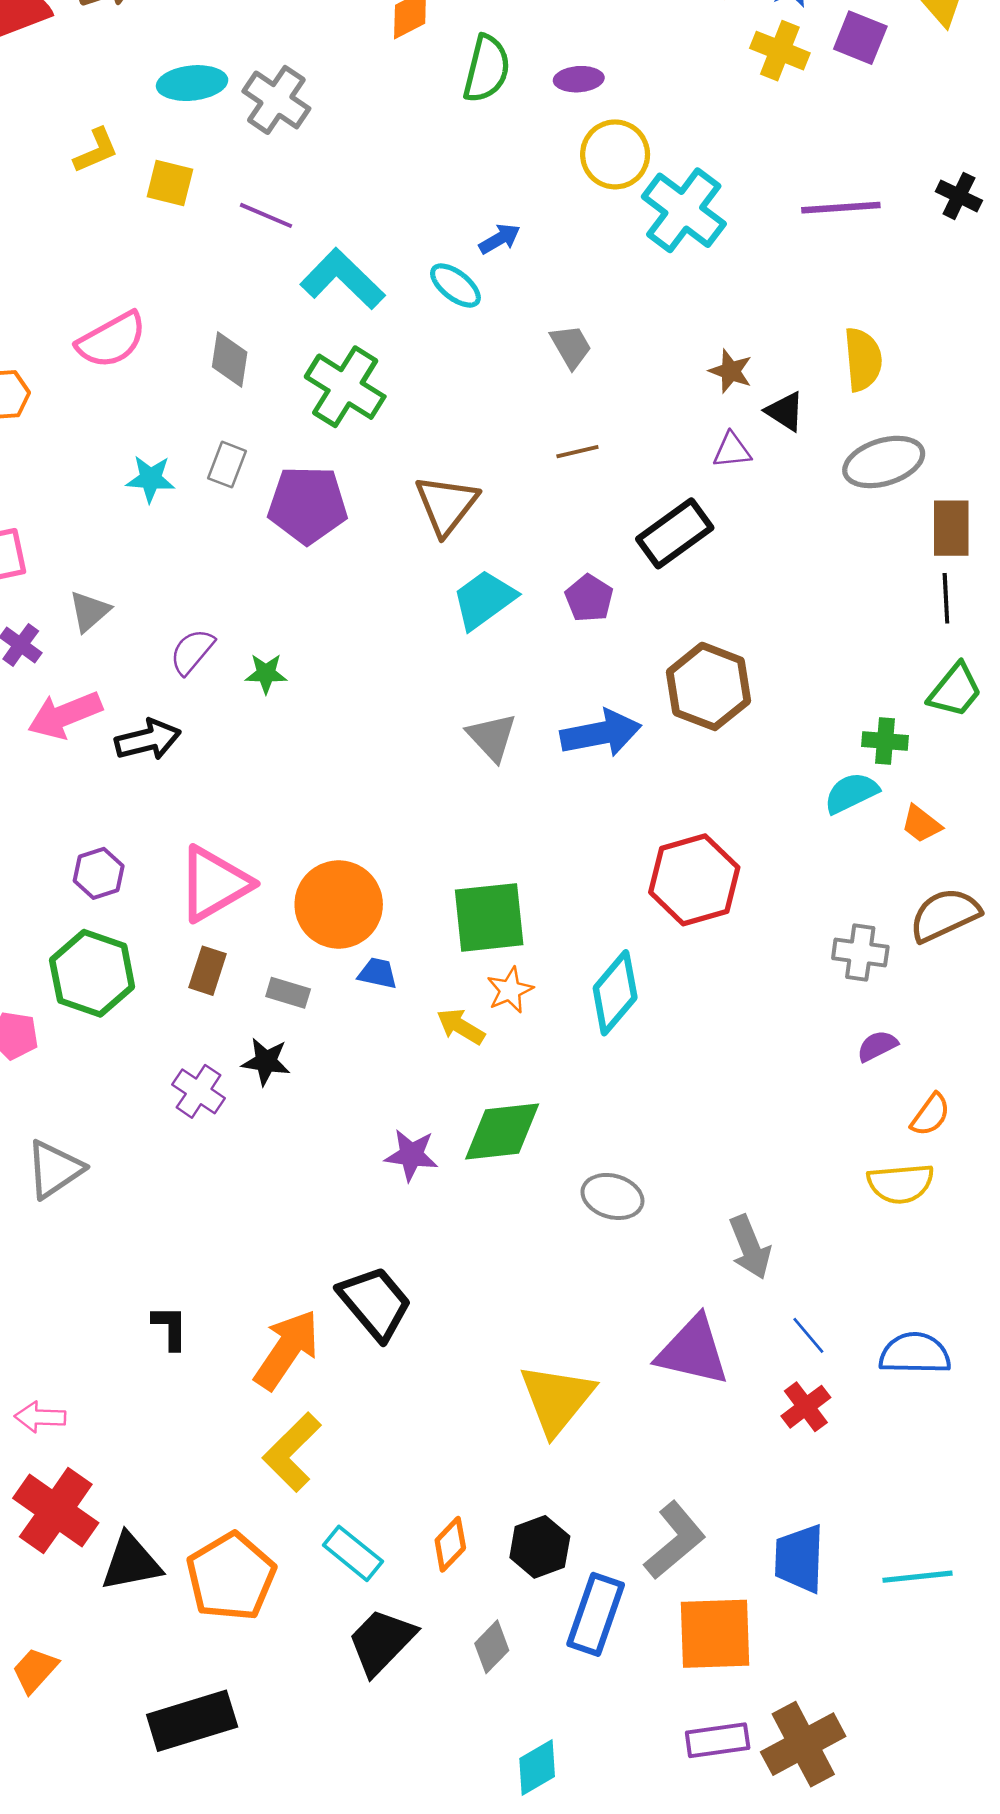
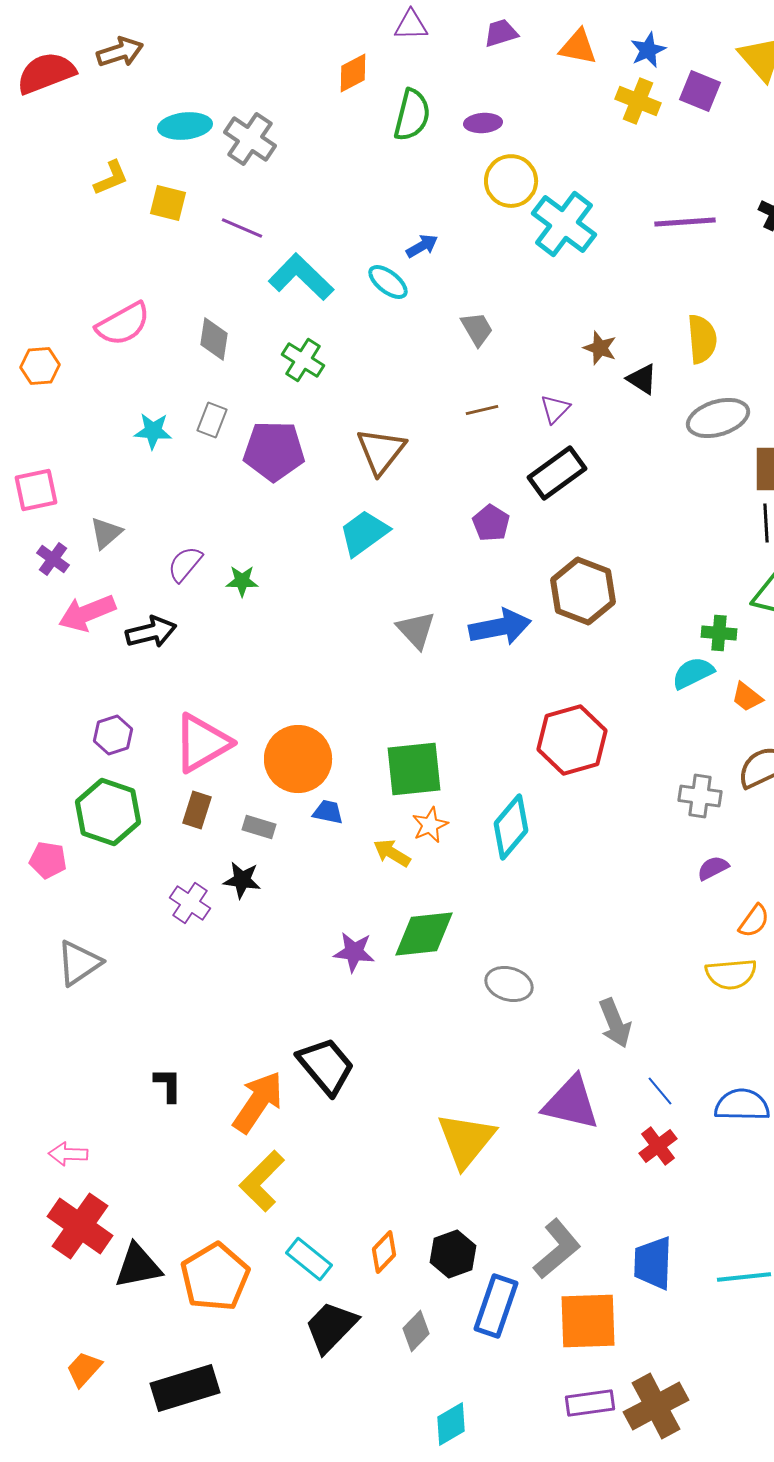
green cross: (345, 387) -> (303, 360), size x0.7
purple triangle: (732, 450) -> (555, 409), moved, turned -40
cyan trapezoid: (484, 600) -> (364, 533), moved
orange trapezoid: (35, 1670) -> (84, 1369), moved

